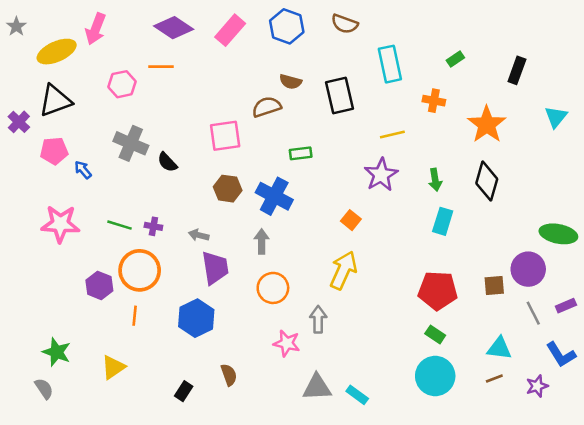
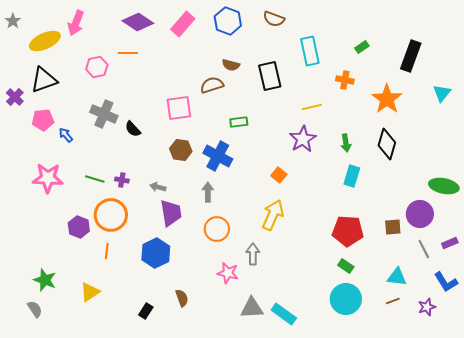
black rectangle: (517, 70) -> (411, 56), size x1.4
cyan rectangle: (357, 395) -> (284, 314), size x1.4

